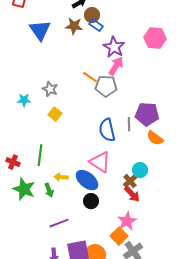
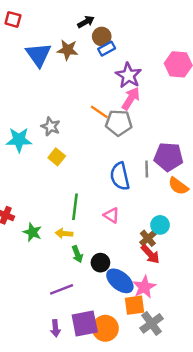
blue rectangle: (96, 25) -> (107, 49), turned -64
brown star: (74, 26) -> (68, 50), moved
cyan star: (24, 100) -> (19, 140), size x1.5
green line: (40, 155) -> (75, 207), moved
pink triangle: (100, 162) -> (111, 215), size x0.6
blue ellipse: (87, 180) -> (120, 281), moved
green star: (24, 189) -> (32, 232), moved, size x0.7
green arrow: (49, 190) -> (77, 254), moved
orange square: (119, 236) -> (135, 305), turned 36

